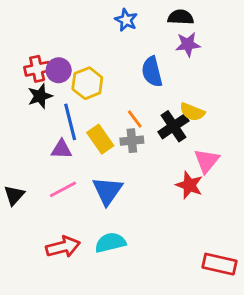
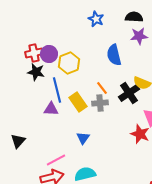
black star: (40, 96) -> (36, 72), turned 30
pink line: (63, 189) -> (56, 160), moved
blue triangle: (107, 191) -> (83, 138), size x0.6

